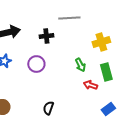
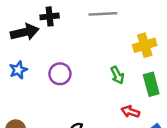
black cross: (46, 36) -> (50, 16), moved
red arrow: (90, 85) -> (130, 112), moved

